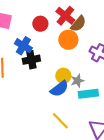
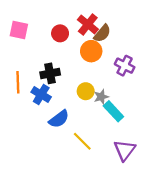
blue cross: (23, 46) -> (41, 95), moved
blue semicircle: (59, 89) -> (59, 119), moved
cyan rectangle: (88, 94) -> (113, 111), turned 54

